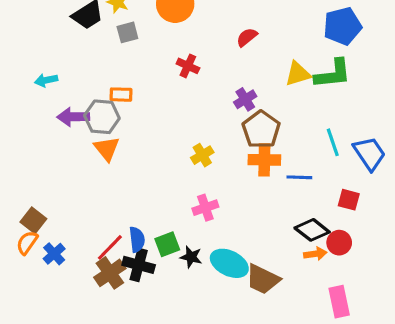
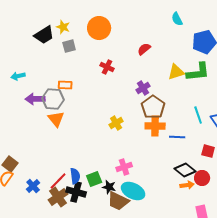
pink cross: (205, 208) -> (124, 167), moved
blue cross: (54, 254) -> (33, 186), moved
brown trapezoid: (263, 279) -> (118, 201), moved

